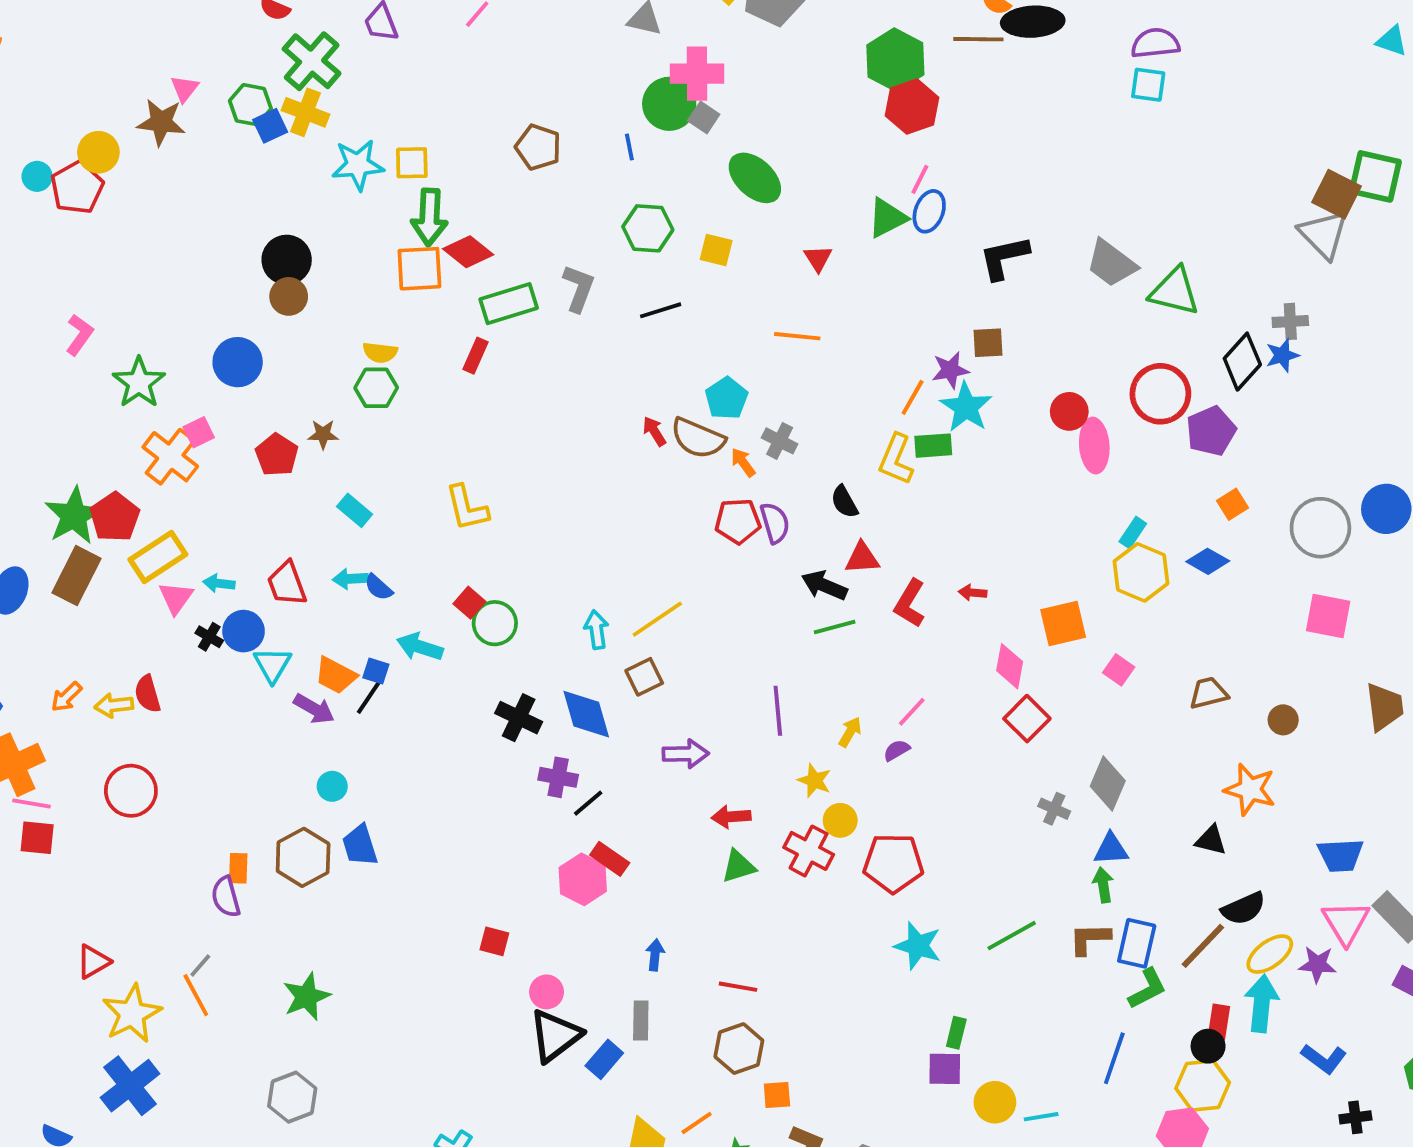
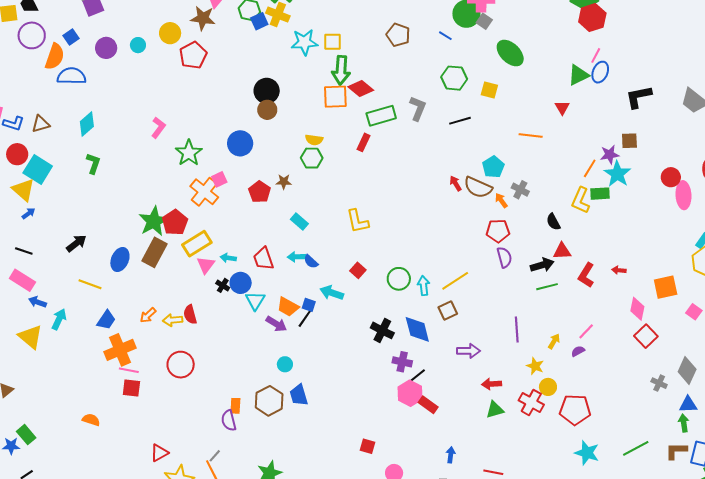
blue line: (629, 147) -> (445, 36), turned -48
red pentagon: (77, 188) -> (193, 55), moved
red triangle: (818, 258) -> (562, 108), moved
purple semicircle: (775, 523) -> (504, 257), moved
black arrow: (824, 585) -> (542, 265), turned 140
green circle: (495, 623) -> (399, 279), moved
pink hexagon: (583, 879) -> (410, 393), moved

